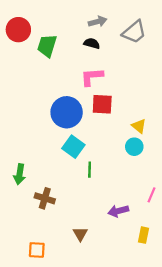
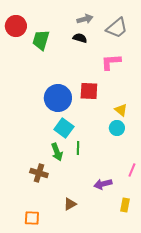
pink L-shape: (92, 77) -> (111, 62), moved
green arrow: (20, 174) -> (57, 152), moved, turned -30
brown triangle: (80, 234) -> (70, 204), turned 32

